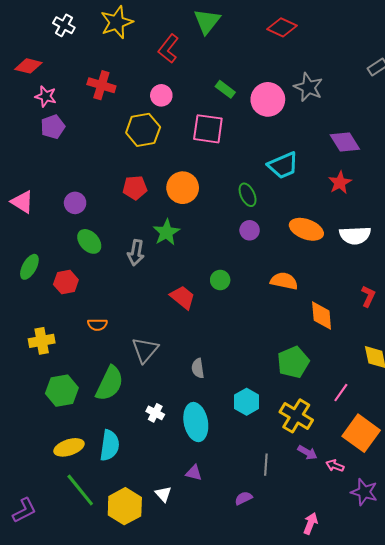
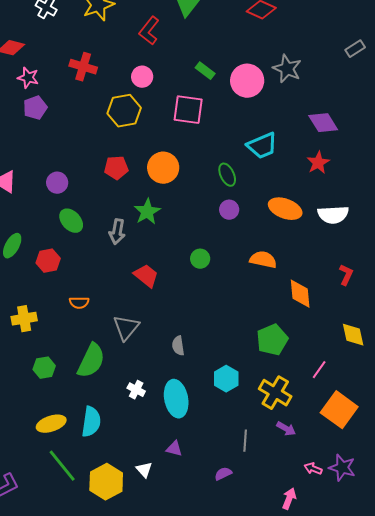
red trapezoid: (183, 297) -> (146, 276), moved
green hexagon: (62, 391) -> (44, 368), size x0.7
pink arrow: (335, 466) -> (313, 469), moved

